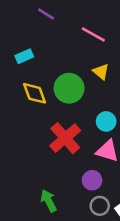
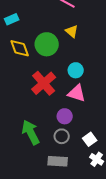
green arrow: (49, 201) -> (31, 132), size x1.4
gray circle: (100, 206) -> (62, 136), moved

